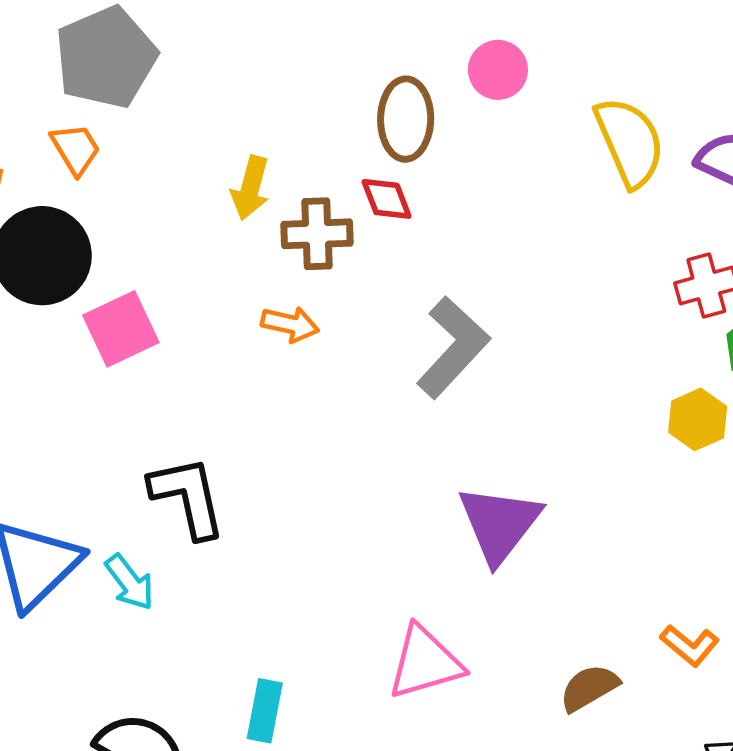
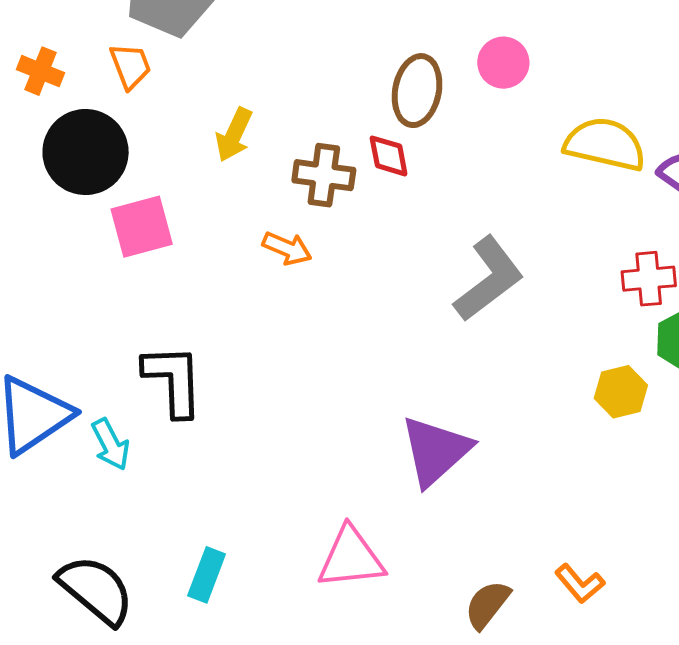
yellow semicircle: (630, 142) -> (605, 144), turned -64
yellow arrow: (250, 188) -> (234, 135), moved
gray L-shape: (453, 347) -> (489, 279), moved
brown semicircle: (589, 688) -> (487, 605), turned -32

